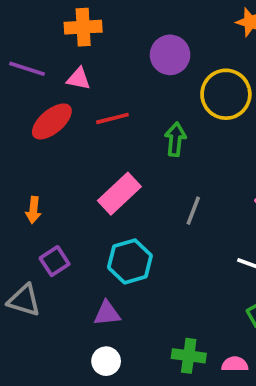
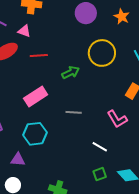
purple circle: (170, 55) -> (86, 13), moved
green arrow: (175, 139) -> (71, 72), turned 48
gray line: (193, 211) -> (74, 112), turned 63

